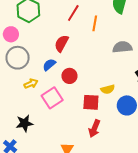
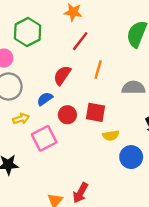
orange line: (95, 23) -> (98, 69), moved
red square: (91, 102) -> (96, 112), moved
red arrow: (94, 129) -> (80, 193), moved

